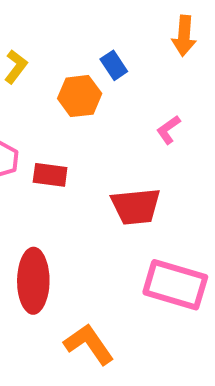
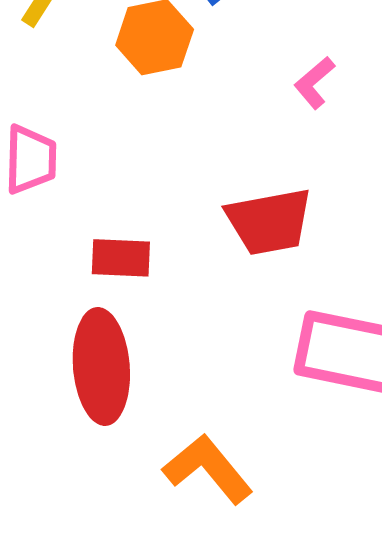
red rectangle: (50, 175) -> (121, 258), moved

